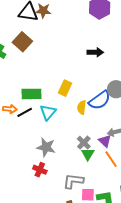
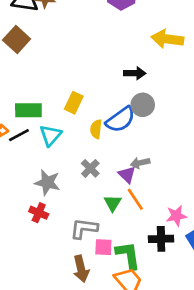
black arrow: (95, 52) -> (135, 73), moved
gray cross: (84, 143) -> (90, 168), moved
green triangle: (88, 154) -> (113, 203), moved

